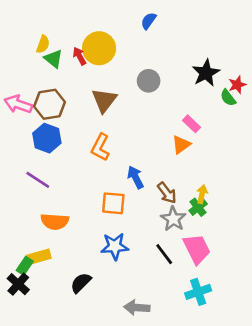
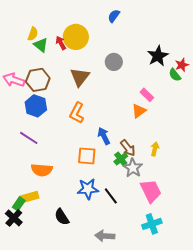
green cross: (198, 207) -> (121, 159), moved
black line: (164, 254) -> (111, 196), moved
black semicircle: (81, 283) -> (62, 217), turned -78

